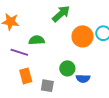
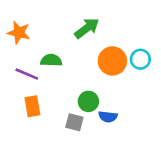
gray square: (47, 86) -> (74, 122), moved

